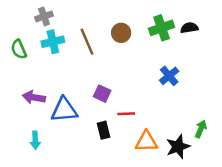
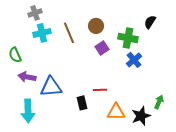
green cross: (162, 28) -> (128, 38), moved, turned 30
black semicircle: (189, 28) -> (150, 22), turned -48
green semicircle: (19, 49) -> (15, 55), moved
purple square: (102, 94) -> (102, 48), moved, turned 32
cyan arrow: (35, 140) -> (28, 111), size x1.6

